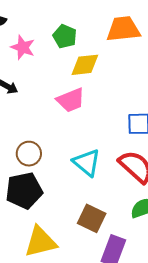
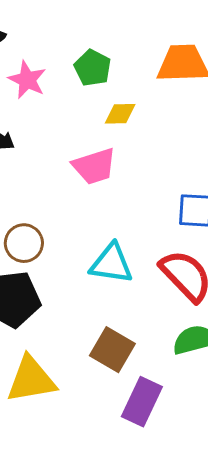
yellow diamond: (85, 65) -> (120, 114), size x0.7
cyan triangle: (87, 163) -> (111, 264), turned -36

